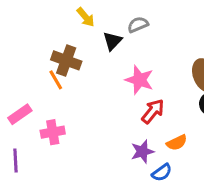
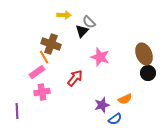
yellow arrow: (86, 17) -> (64, 15), turned -48
gray semicircle: (138, 25) -> (89, 22), moved, turned -112
red arrow: (153, 111) -> (75, 78), moved
pink rectangle: (20, 114) -> (37, 72), moved

